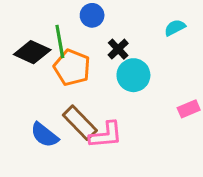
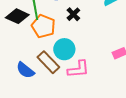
cyan circle: (133, 75) -> (64, 49), moved
pink L-shape: (106, 135) -> (78, 69), moved

